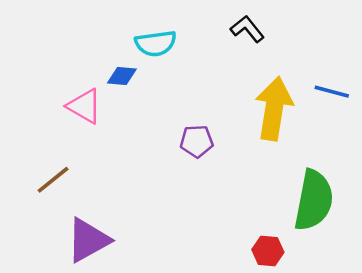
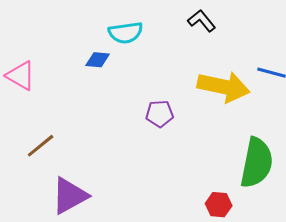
pink triangle: (84, 106) -> (21, 76), moved
yellow arrow: (274, 109) -> (224, 87), turned 93

